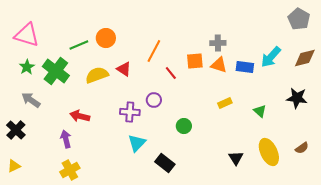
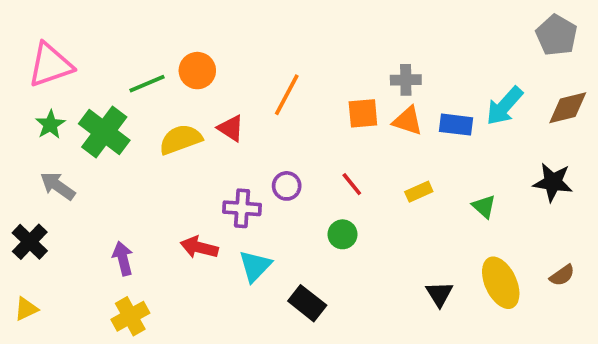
pink triangle: (27, 35) -> (50, 65), turned -36
red line: (171, 73) -> (352, 184), moved
red arrow: (80, 116) -> (199, 247), moved

